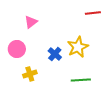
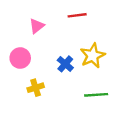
red line: (93, 13) -> (77, 15), moved

